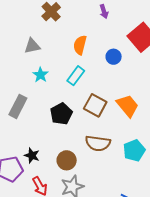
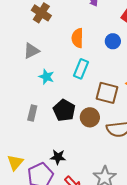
gray rectangle: (18, 106) -> (32, 113), size x0.7
black pentagon: (61, 114) -> (64, 110), moved
brown circle: (67, 160) -> (90, 117), moved

